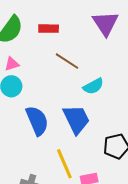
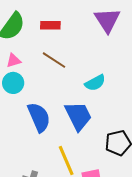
brown line: (67, 61) -> (54, 60), moved

